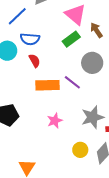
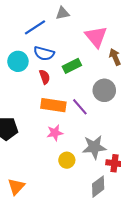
green rectangle: (71, 39) -> (72, 66), moved
pink star: (55, 121) -> (55, 133), moved
yellow circle: (80, 150) -> (67, 160), moved

